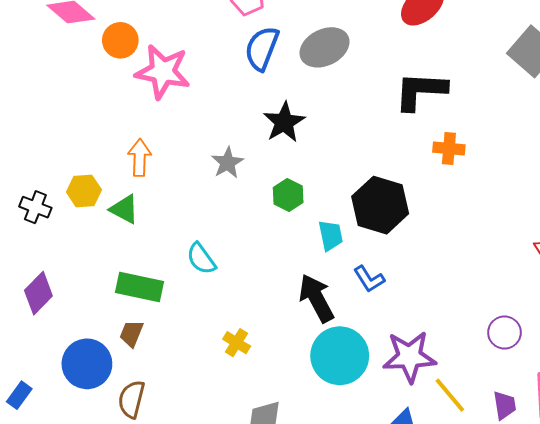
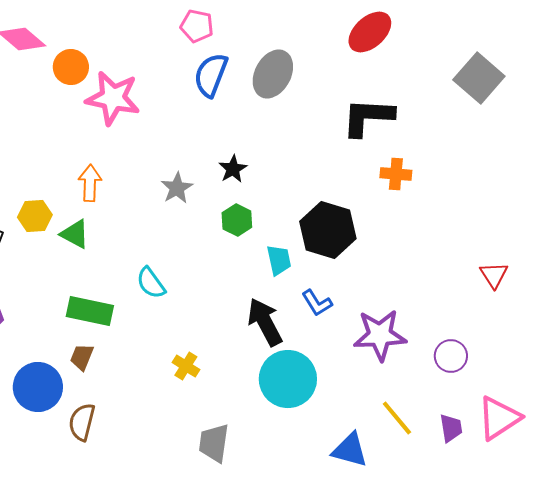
gray ellipse: (325, 47) -> (273, 74), turned -36
black star: (284, 122) -> (233, 169), moved, size x0.7
purple star: (409, 357) -> (380, 335), moved

